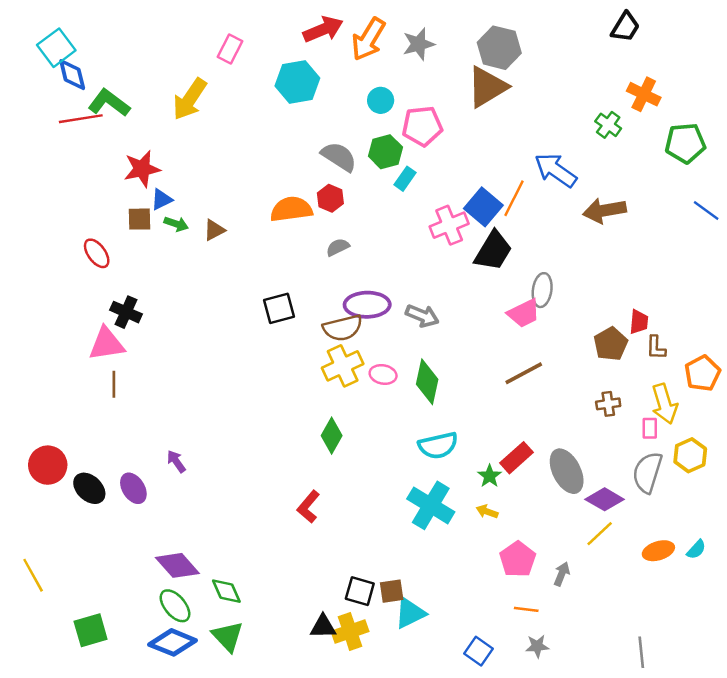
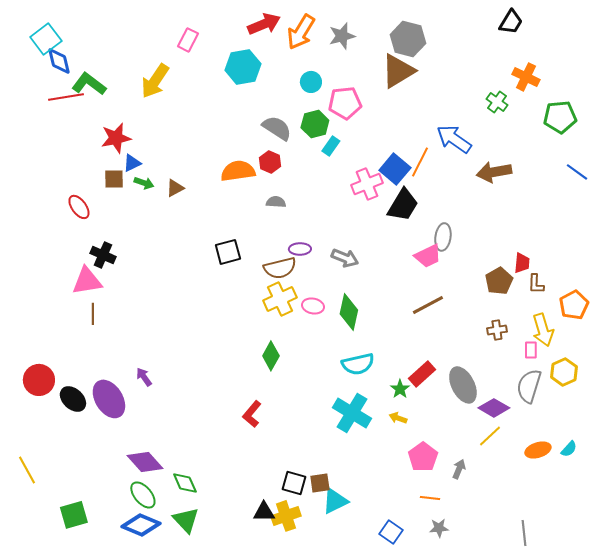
gray semicircle: (338, 247) -> (276, 202), turned 30
purple ellipse: (367, 305) -> (300, 249), size x0.6
purple ellipse: (133, 488) -> (109, 399), size x1.5

